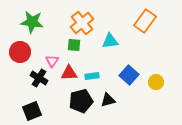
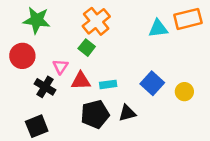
orange rectangle: (145, 21) -> (188, 19), moved, turned 40
cyan triangle: (110, 41) -> (158, 28), moved
green square: (74, 45) -> (87, 48), turned 32

